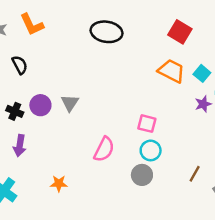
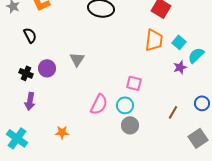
orange trapezoid: (171, 71) -> (154, 40), turned 70
gray triangle: (70, 103) -> (77, 59), moved
cyan circle: (151, 150) -> (125, 105), moved
brown line: (195, 174) -> (173, 112), moved

